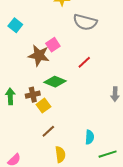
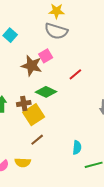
gray semicircle: (85, 22) -> (56, 31), moved
yellow square: (43, 106) -> (34, 115), size x1.5
yellow semicircle: (60, 154) -> (23, 162), moved, turned 98

